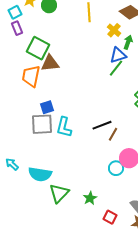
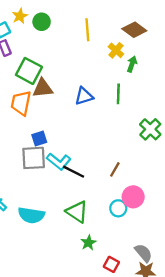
blue triangle: (118, 55) -> (84, 96), moved
green line: (116, 68) -> (118, 94), turned -36
black line: (102, 125) -> (74, 172), moved, turned 48
cyan L-shape: (64, 127) -> (59, 161), turned -65
green triangle: (59, 193) -> (77, 212), moved, turned -40

